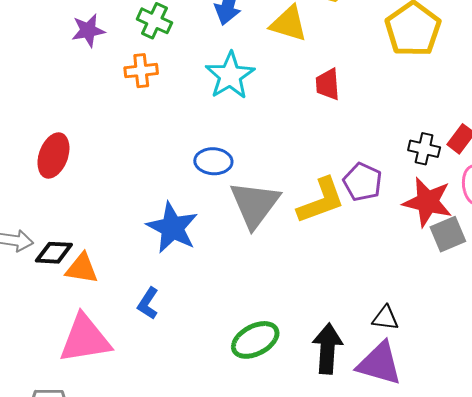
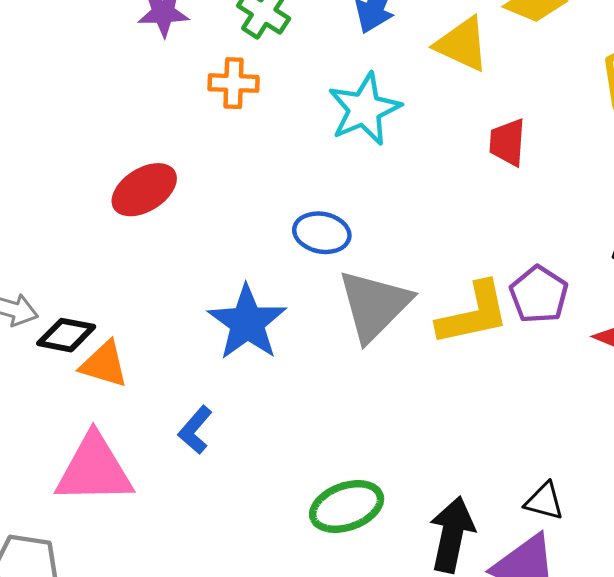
red ellipse: (53, 155) -> (144, 190), moved, turned 30

